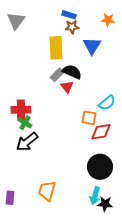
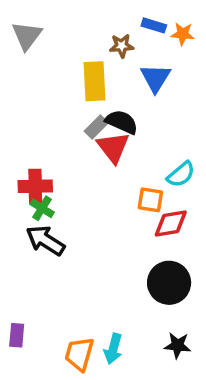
blue rectangle: (69, 15) -> (154, 25), moved
red triangle: (67, 87) -> (113, 147), size x1.5
black arrow: (27, 142) -> (45, 240), turned 70
orange trapezoid: (47, 191) -> (79, 354), moved
cyan arrow: (95, 196) -> (113, 349), moved

